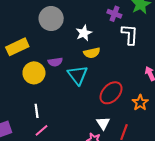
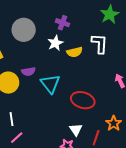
purple cross: (114, 14) -> (63, 23), moved
yellow semicircle: (92, 53) -> (75, 52), moved
red ellipse: (111, 93) -> (83, 100), turned 65
orange star: (140, 103) -> (114, 123), moved

